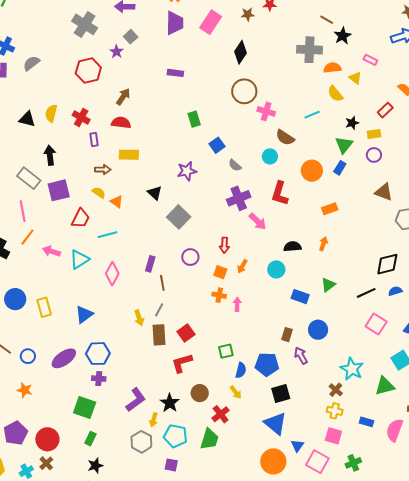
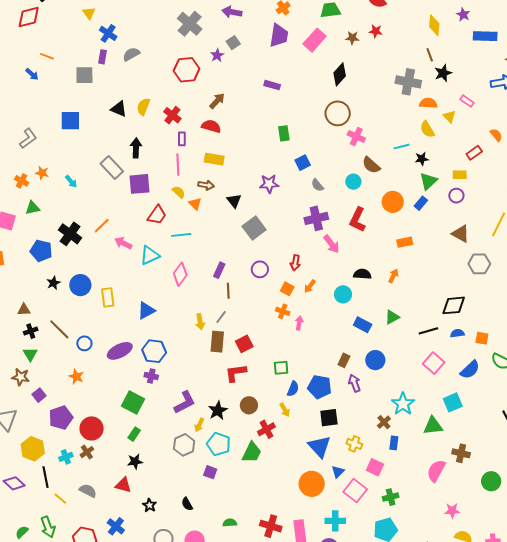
brown line: (327, 20) -> (430, 55), turned 32
black star: (352, 123) -> (422, 159), moved
brown arrow: (103, 170) -> (206, 185), moved
pink line: (23, 211) -> (178, 165), moved
yellow cross: (335, 411) -> (354, 444), moved
blue rectangle: (367, 422) -> (394, 443), moved, turned 72

